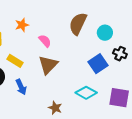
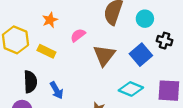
pink semicircle: (45, 41) -> (78, 35), turned -80
yellow rectangle: (15, 61) -> (46, 51), moved
brown triangle: (48, 65) -> (104, 55), moved

